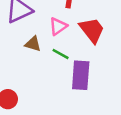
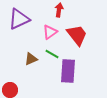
brown triangle: (33, 44) -> (31, 59), moved, turned -40

